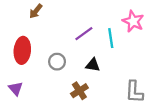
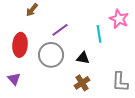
purple line: (84, 34) -> (60, 30), moved
gray circle: (57, 62) -> (51, 55), size x1.6
brown cross: (79, 91) -> (82, 83), moved

